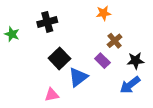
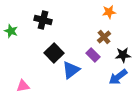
orange star: (104, 13) -> (109, 12), moved
black cross: (47, 22) -> (43, 20), turned 30
pink triangle: (52, 95) -> (23, 86), moved

